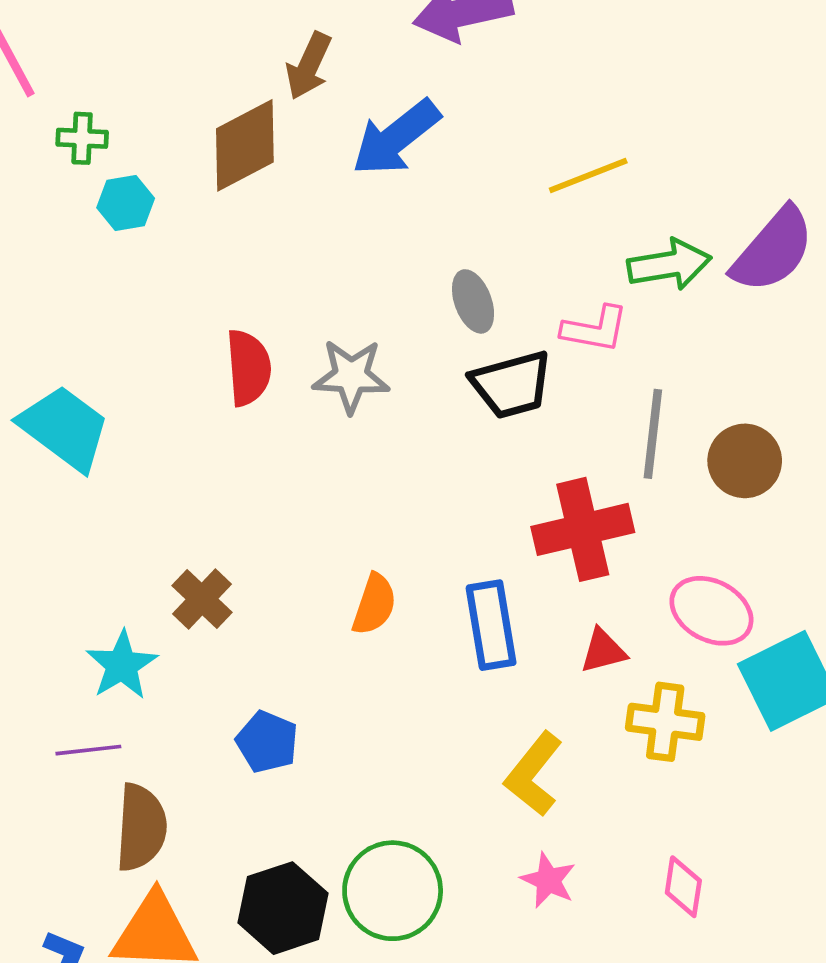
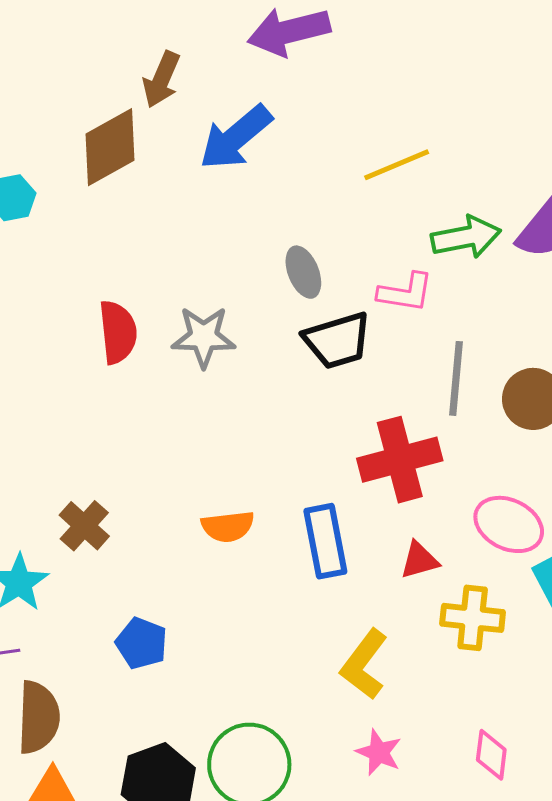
orange semicircle: (374, 604) -> (228, 526), turned 66

